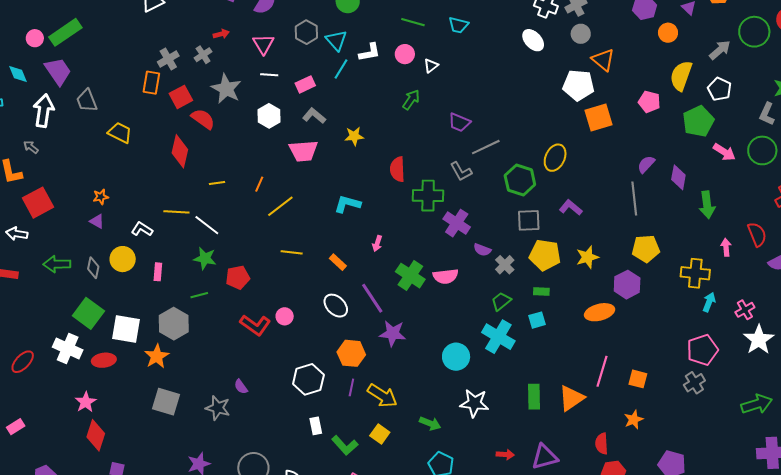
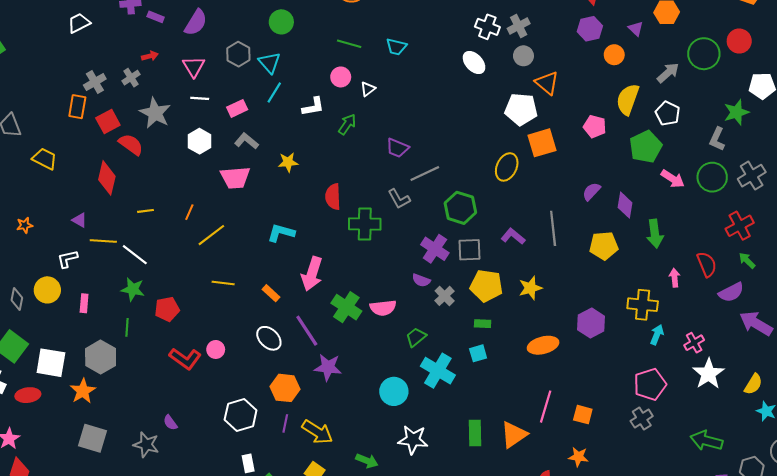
white L-shape: (370, 52) -> (313, 107), moved
yellow ellipse: (555, 158) -> (507, 167), moved
gray line: (634, 199) -> (553, 228), moved
purple triangle: (97, 221) -> (79, 220), moved
purple cross: (457, 223) -> (435, 249), moved
white L-shape: (142, 229) -> (67, 259), turned -45
pink arrow: (377, 243) -> (312, 274), size x2.0
yellow pentagon: (646, 249) -> (604, 246), moved
purple hexagon: (627, 285) -> (591, 323), moved
green line: (199, 295) -> (127, 327), turned -72
green trapezoid: (501, 301) -> (416, 337), moved
green arrow: (757, 404) -> (706, 441), turned -148
orange star: (634, 420) -> (578, 457), turned 30

